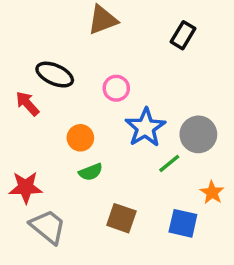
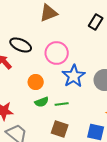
pink circle: (116, 88) -> (57, 53), size x1.5
green line: (169, 163) -> (62, 104), moved, turned 32

